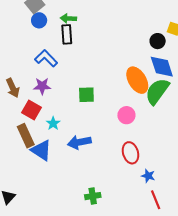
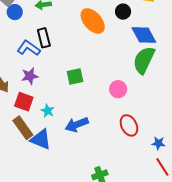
black rectangle: (67, 34) -> (44, 38), moved
black circle: (158, 41) -> (123, 12), moved
orange ellipse: (137, 80) -> (93, 21), moved
blue star: (148, 176) -> (158, 143), moved

